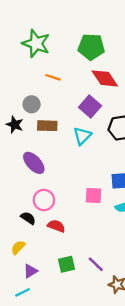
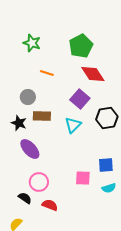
green star: (36, 43) -> (32, 43), size x0.7
green pentagon: (91, 47) -> (81, 46), turned -30
black star: (15, 125) -> (19, 123), moved

